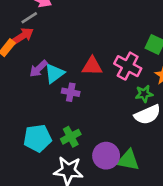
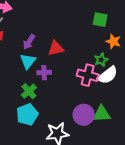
pink cross: (128, 66) -> (88, 75), moved
purple arrow: (38, 69) -> (29, 42), moved
green cross: (71, 137) -> (29, 91), moved

